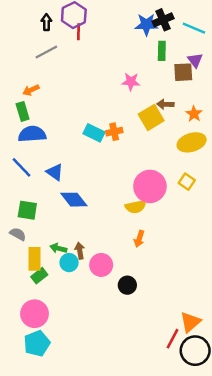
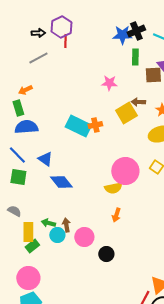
black arrow: (46, 22) -> (38, 33), turned 88
cyan rectangle: (94, 133) -> (78, 126), size x1.4
green square: (27, 210) -> (18, 177), moved

